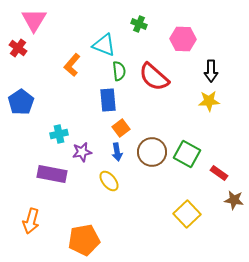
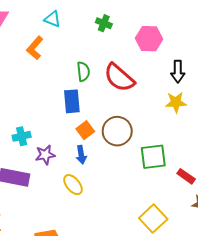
cyan triangle: (104, 45) -> (52, 19), moved, size x0.7
orange L-shape: (72, 65) -> (35, 48), moved
brown circle: (152, 152) -> (117, 131), moved
green square: (187, 154) -> (153, 157), turned -36

